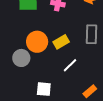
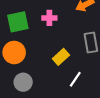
orange circle: (37, 42) -> (14, 52), moved

